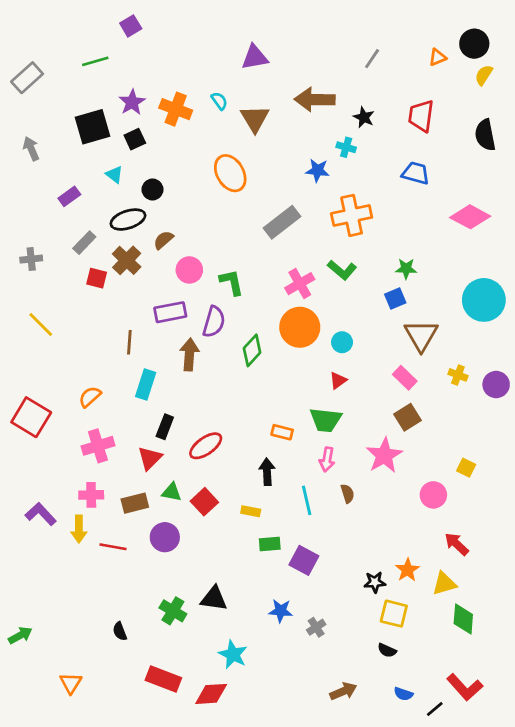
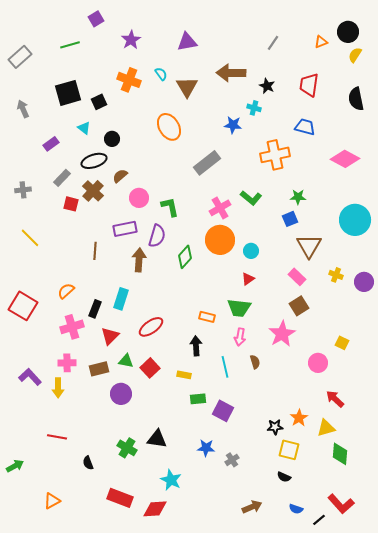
purple star: (132, 102) -> (131, 40), moved
orange cross: (352, 215) -> (275, 155), moved
cyan rectangle: (146, 384) -> (121, 299), moved
black rectangle: (165, 427) -> (95, 309), moved
red line: (113, 547) -> (57, 437), moved
orange triangle: (71, 683) -> (52, 501), turned 30

